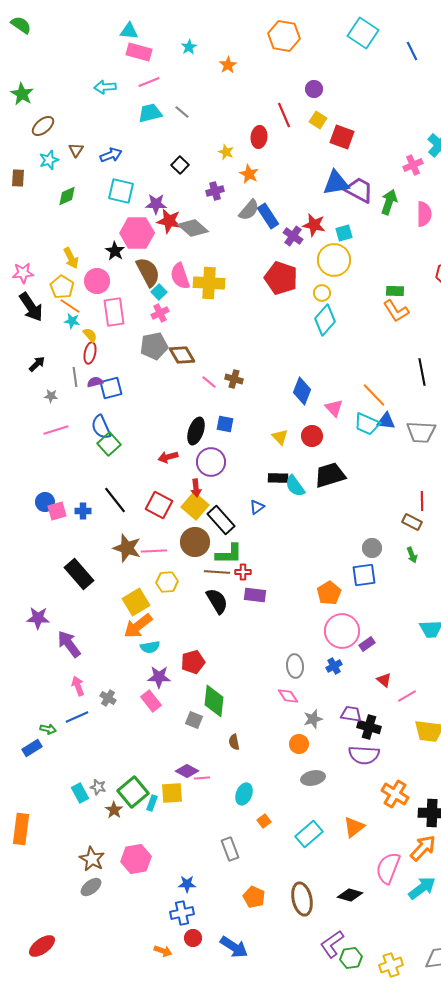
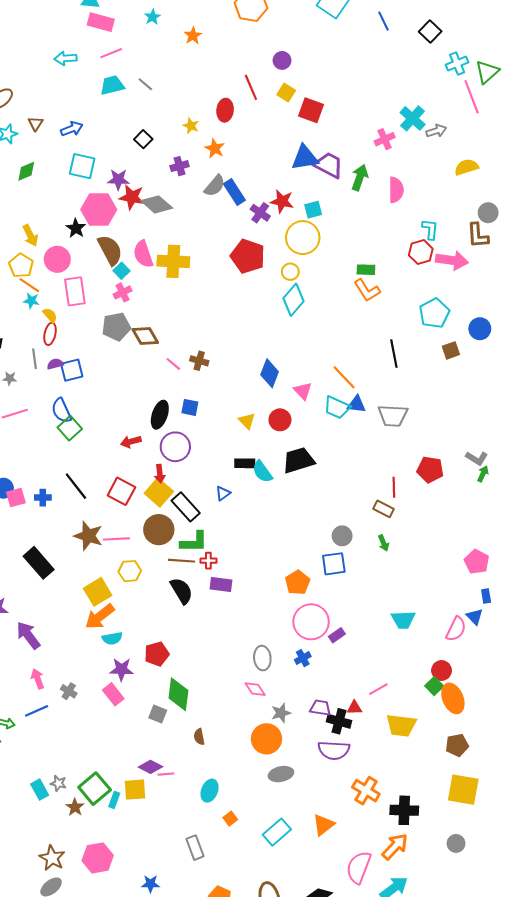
red triangle: (384, 680) -> (355, 708), moved, turned -42
orange circle: (299, 744) -> (266, 739), size x1.5

